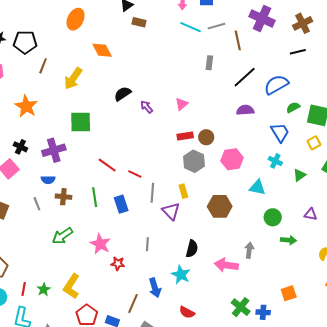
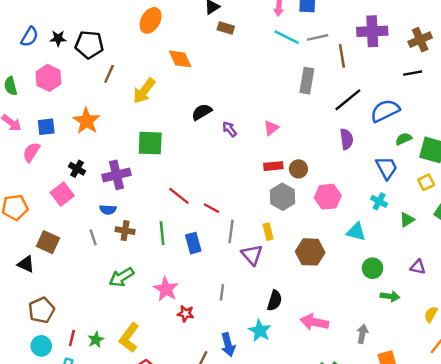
purple cross: (262, 19) -> (372, 31), turned -30
gray rectangle: (209, 63) -> (307, 81), size x1.5
purple semicircle: (245, 110) -> (346, 139), turned 84
gray arrow: (249, 250) -> (362, 334), moved

